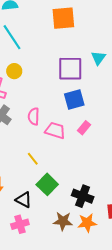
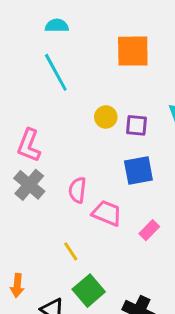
purple square: (70, 69) -> (136, 125), size x0.6
yellow circle: (14, 71) -> (106, 117), moved
pink rectangle: (84, 128) -> (149, 230), moved

